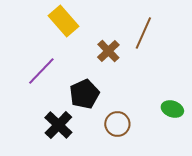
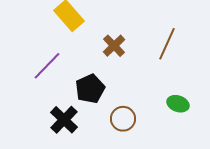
brown line: (143, 33) -> (167, 44), moved

